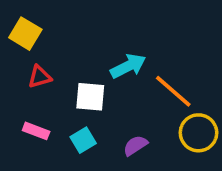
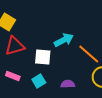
red triangle: (40, 77) -> (15, 46), size x1.5
purple semicircle: (135, 145) -> (68, 84), turned 32

